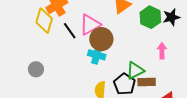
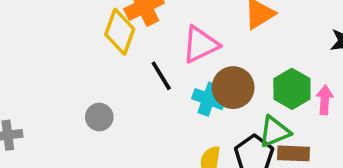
green hexagon: (150, 17) -> (292, 89), moved
black line: (70, 31) -> (161, 76), moved
brown circle: (101, 39) -> (233, 88), moved

